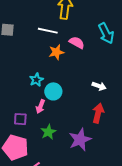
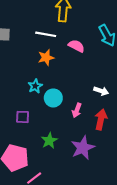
orange star: (56, 52) -> (46, 58), moved
pink arrow: (40, 106) -> (77, 110), moved
purple square: (20, 119) -> (23, 117), moved

